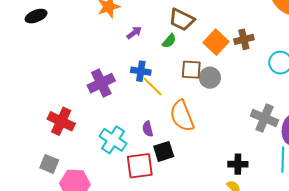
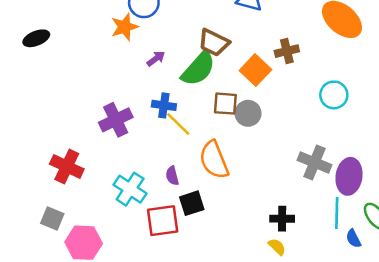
brown cross: (244, 39) -> (287, 51), moved
green semicircle: (169, 41) -> (198, 69), size x2.0

